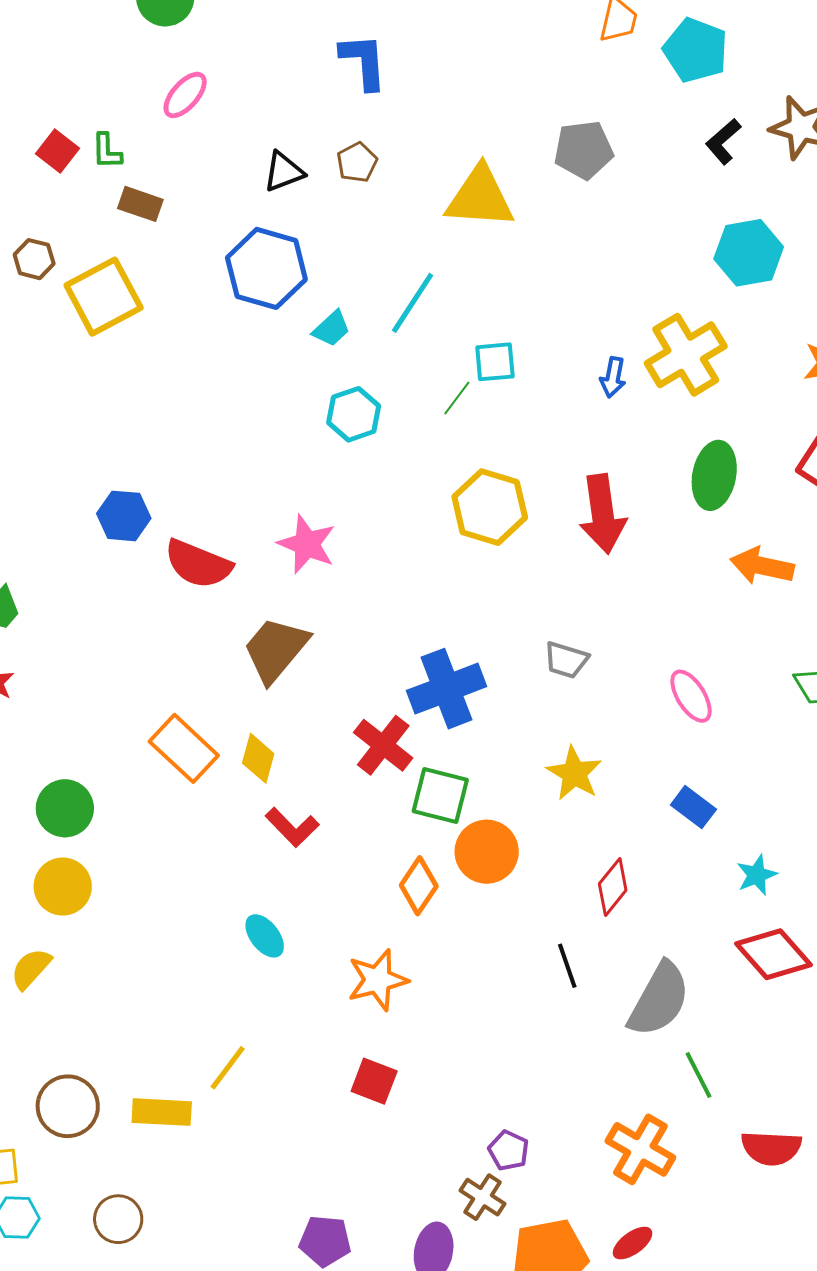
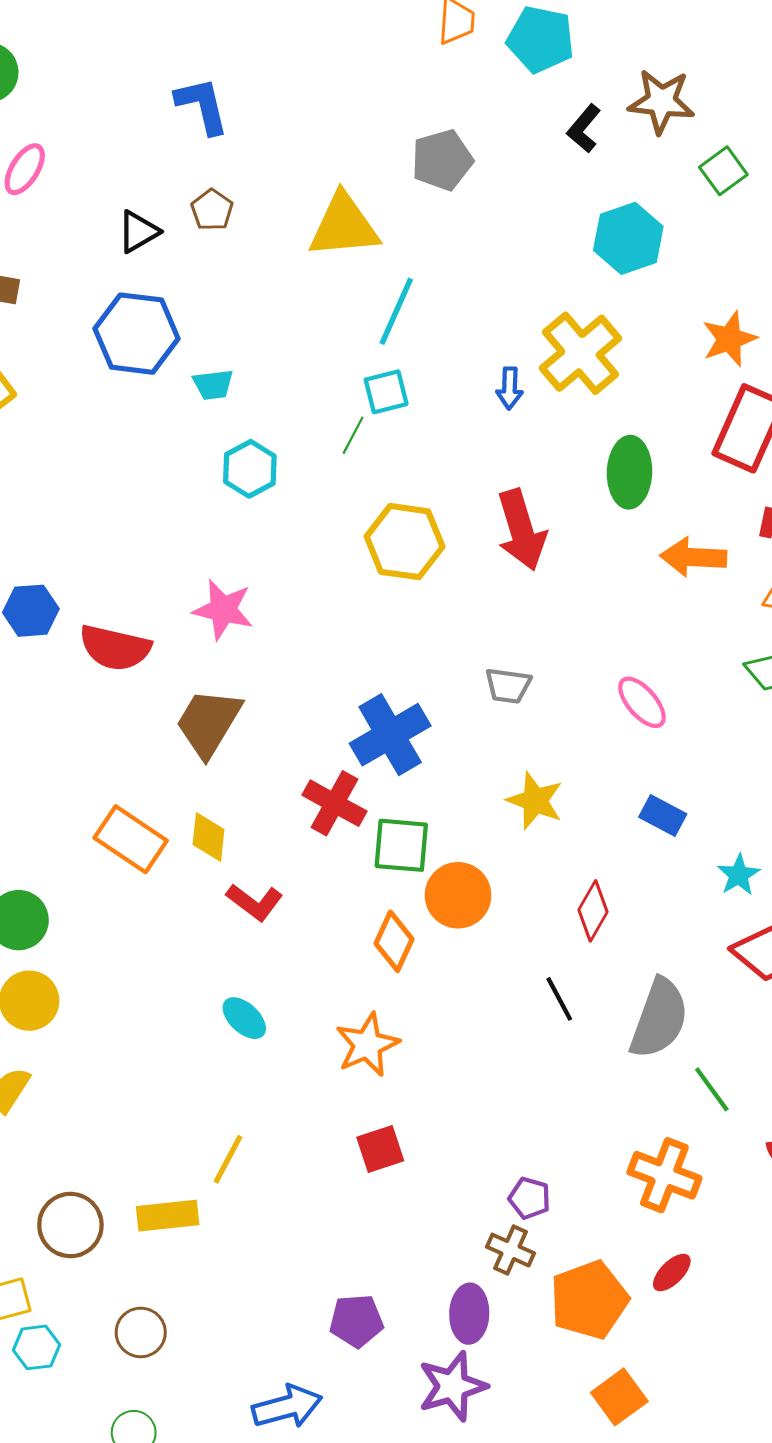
cyan line: (413, 303) -> (396, 311), moved
cyan trapezoid: (331, 329) -> (213, 385), turned 45
red square: (374, 1081) -> (380, 1149), turned -30

